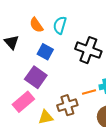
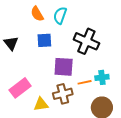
black triangle: (12, 42) -> (11, 43), moved
blue square: (45, 52) -> (44, 40), turned -35
purple square: (36, 77) -> (64, 67), moved, turned -35

